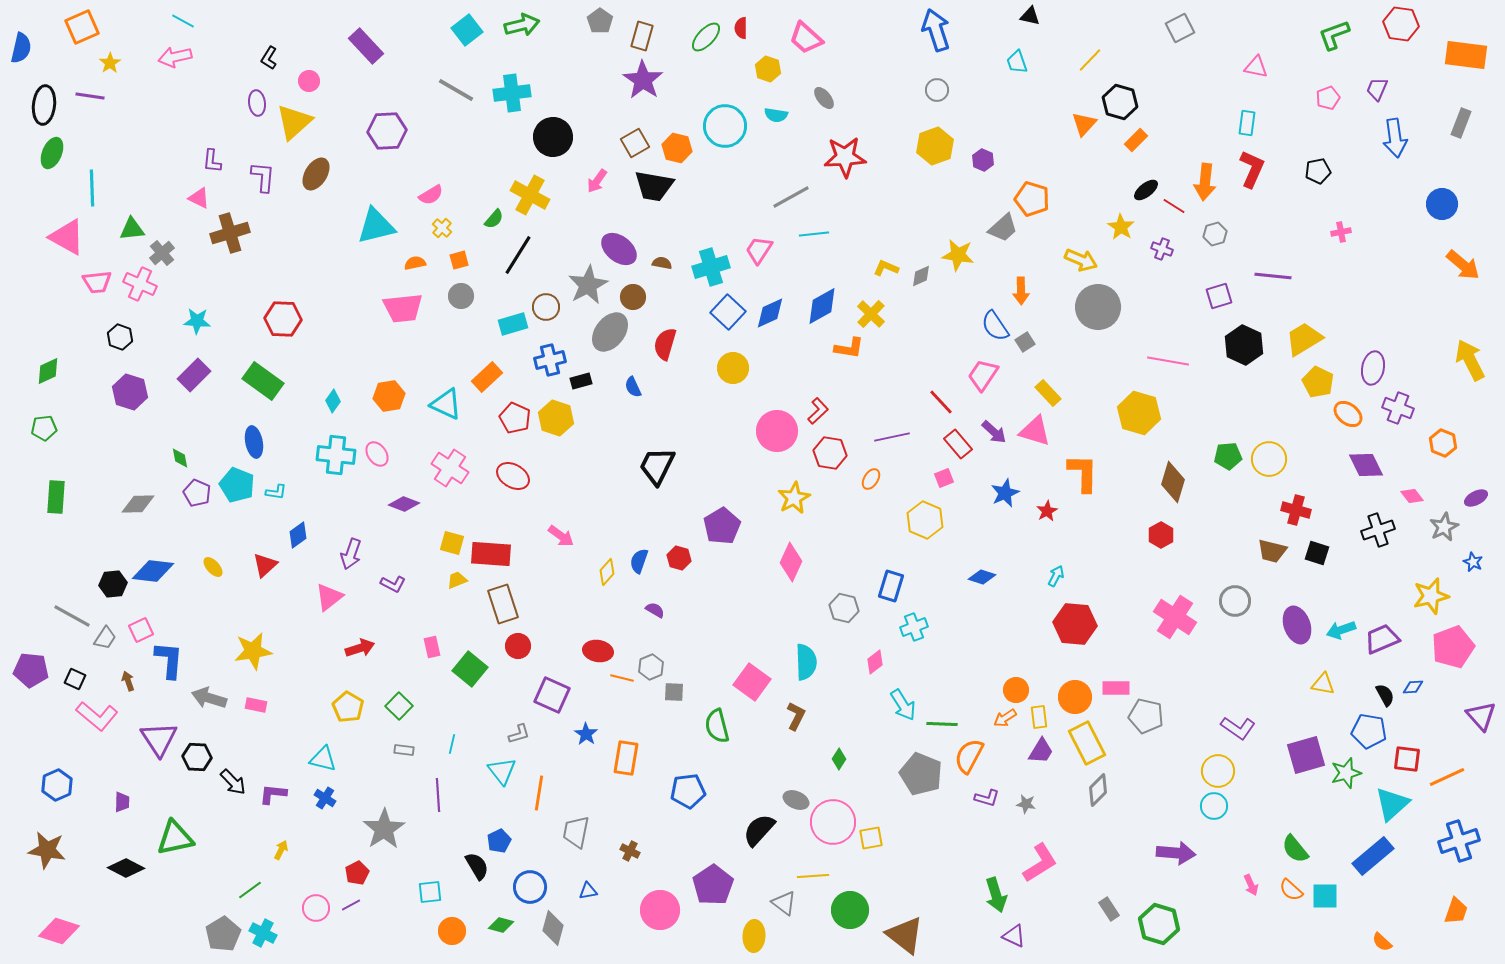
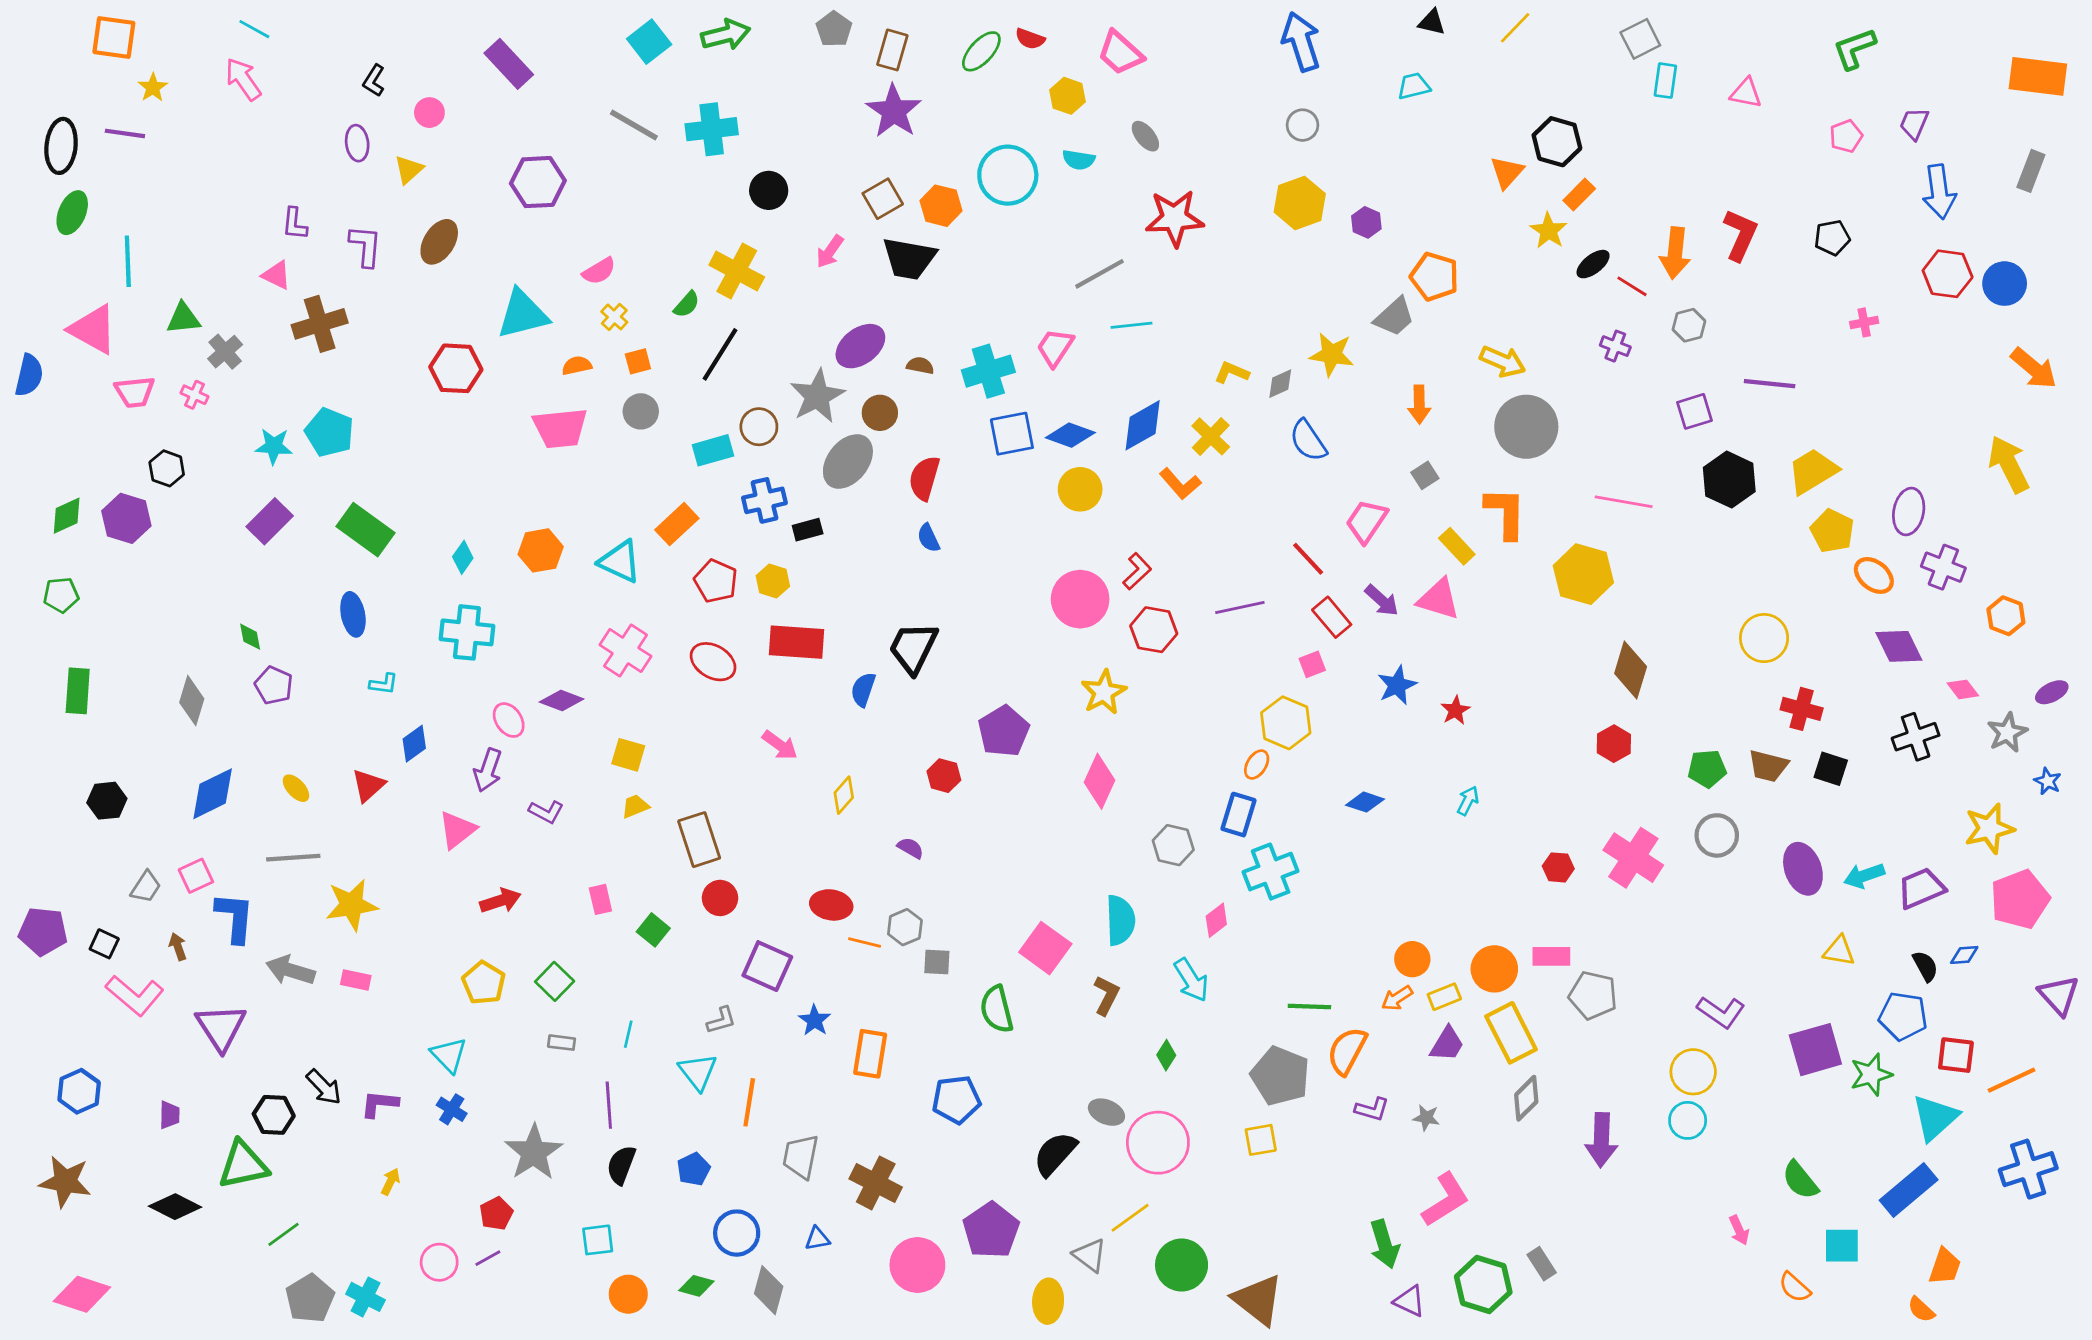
red hexagon: (1401, 24) -> (1948, 274), moved
orange square: (82, 27) -> (114, 37), turned 32
red semicircle: (741, 28) -> (1030, 39), turned -70
blue semicircle: (21, 48) -> (29, 375), moved
pink arrow: (175, 57) -> (243, 79), turned 68
yellow line: (1090, 60) -> (1515, 28), moved
cyan trapezoid: (1017, 62) -> (1414, 86), turned 95
yellow triangle: (294, 122) -> (409, 170), size x0.6
cyan rectangle: (1247, 123) -> (1665, 81), moved
black circle: (553, 137) -> (769, 190), size x0.7
yellow star: (1121, 227) -> (1549, 231), moved
purple ellipse: (619, 249) -> (860, 346), turned -75
pink cross: (140, 284) -> (195, 395), size x0.6
blue square: (728, 312) -> (1012, 434), turned 36
blue diamond: (770, 313) -> (1070, 435), turned 44
red hexagon: (283, 319) -> (456, 368), moved
blue semicircle: (995, 326) -> (1308, 441), moved
orange L-shape: (849, 348) -> (1180, 484), turned 40
yellow arrow: (1470, 360) -> (2009, 464), moved
yellow circle: (733, 368) -> (1080, 489), moved
blue semicircle: (633, 387) -> (929, 538), moved
purple hexagon: (130, 392) -> (126, 518), moved
yellow hexagon: (556, 418) -> (773, 581), size x0.7
pink ellipse: (377, 454) -> (509, 720), moved
green pentagon: (1228, 456) -> (1707, 769), moved
orange L-shape: (1083, 473) -> (1505, 513), moved
orange ellipse: (871, 479) -> (1257, 765), moved
cyan pentagon: (237, 485) -> (329, 432), moved
gray diamond: (138, 504) -> (192, 701), turned -72
red rectangle: (491, 554) -> (796, 642), moved
blue semicircle: (639, 561) -> (863, 689), moved
blue diamond: (153, 571) -> (213, 794), turned -33
black hexagon: (113, 584) -> (107, 801), moved
gray line: (72, 616) -> (293, 858), moved, turned -33
red hexagon: (1075, 624) -> (1558, 867), moved, size x0.5
cyan cross: (914, 627) -> (1271, 872), size x1.4
green square: (470, 669) -> (653, 930), size x0.7
cyan arrow: (903, 705) -> (1191, 980), moved
yellow rectangle: (1039, 717) -> (1444, 997), turned 75
black hexagon: (197, 757) -> (274, 1115), moved
cyan triangle: (323, 759) -> (449, 1055), turned 32
yellow square: (871, 838) -> (1261, 1140), moved
brown cross: (630, 851) -> (876, 1183), size x1.8
purple arrow: (1176, 853) -> (1601, 1140), moved, turned 87
black semicircle: (477, 866) -> (621, 1165), moved, turned -128
yellow line: (813, 876) -> (1130, 1218), turned -32
green line: (250, 890) -> (283, 1234), moved
orange semicircle: (1291, 890) -> (1795, 1287), moved
orange trapezoid: (1456, 911) -> (1945, 1266), moved
green hexagon: (1159, 924) -> (1483, 1284), moved

